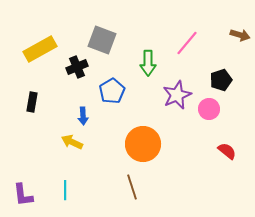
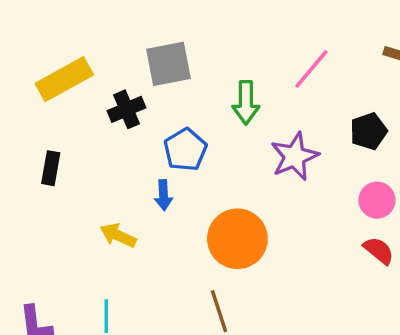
gray square: (102, 40) -> (168, 64), turned -32
pink circle: (209, 109) -> (377, 200), moved
blue arrow: (83, 116) -> (163, 195), moved

